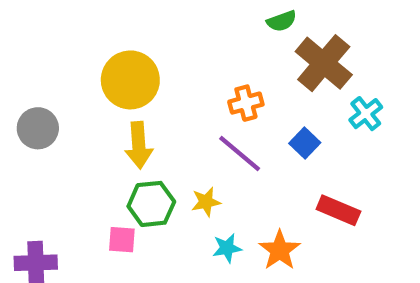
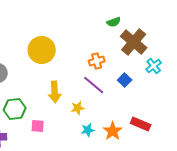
yellow arrow: (139, 145) -> (55, 92), moved
green hexagon: (151, 204) -> (15, 109), moved
red rectangle: (338, 210) -> (141, 124), moved

